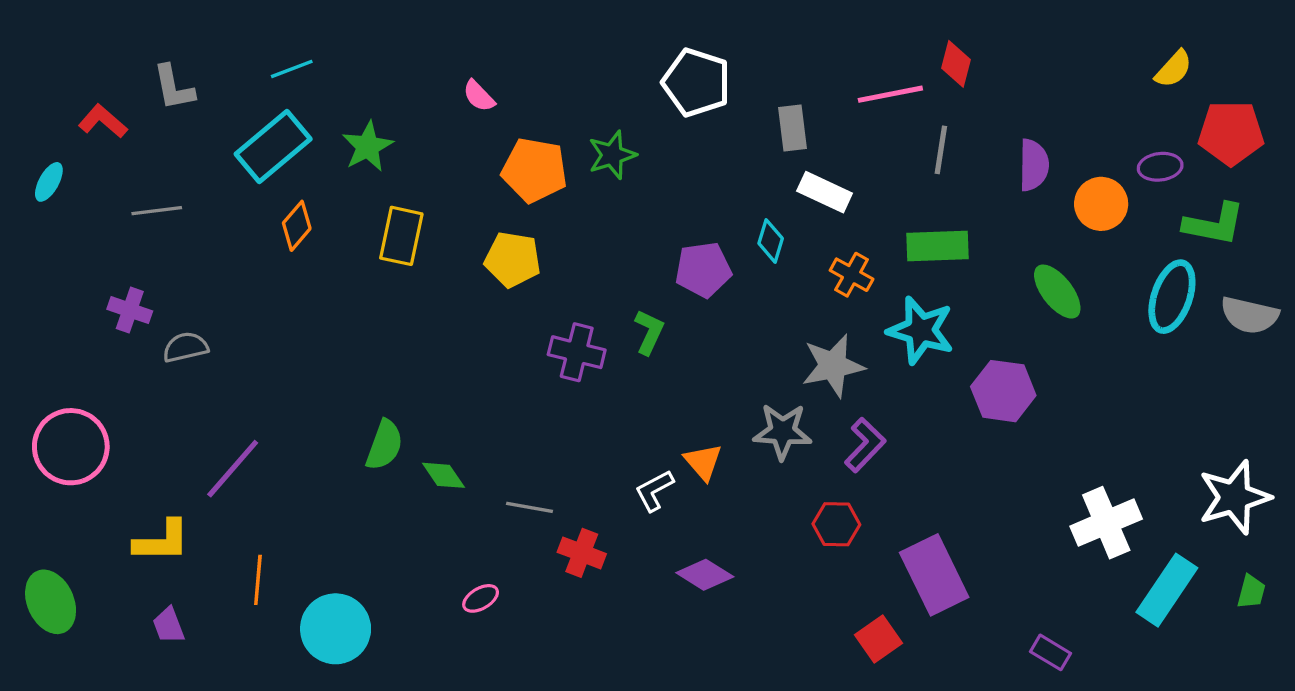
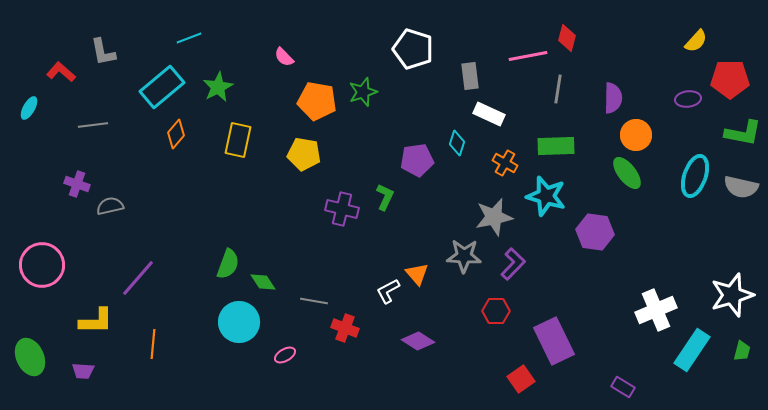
cyan line: (292, 69) -> (189, 38), moved
orange circle: (1101, 204) -> (636, 135), moved
green L-shape: (1214, 224) -> (743, 133), moved
purple trapezoid: (169, 625) -> (83, 371), moved, turned -65
cyan circle: (336, 629) -> (239, 322), moved

